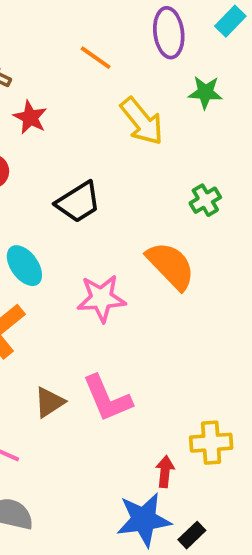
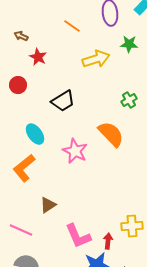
yellow arrow: (142, 121) -> (96, 59), turned -68
pink star: (101, 298) -> (75, 151), turned 30
pink L-shape: (107, 398) -> (78, 236), moved

